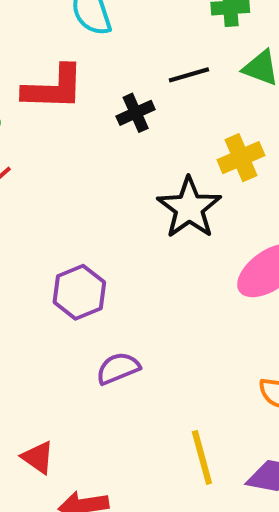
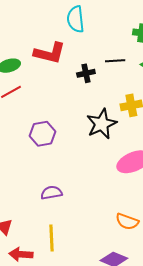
purple hexagon: (79, 292) -> (43, 134), moved
yellow line: (202, 457) -> (51, 238), moved

